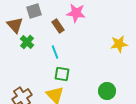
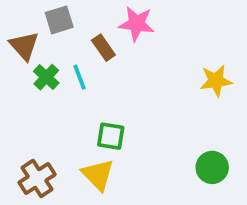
cyan line: (55, 52) -> (79, 77), moved
green circle: (107, 91) -> (212, 167), moved

